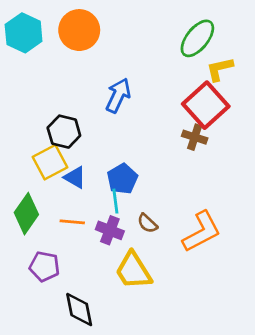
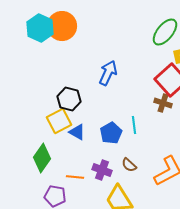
orange circle: (79, 30) -> (62, 26), moved
cyan line: (115, 201) -> (134, 125), moved
orange line: (72, 222) -> (75, 177), moved

